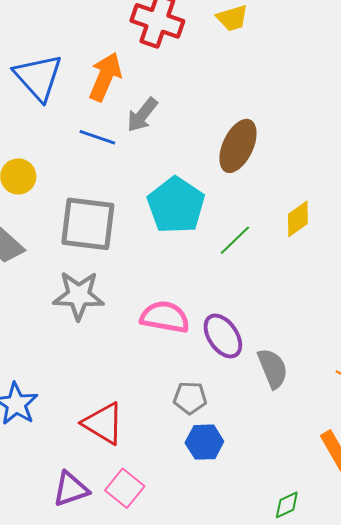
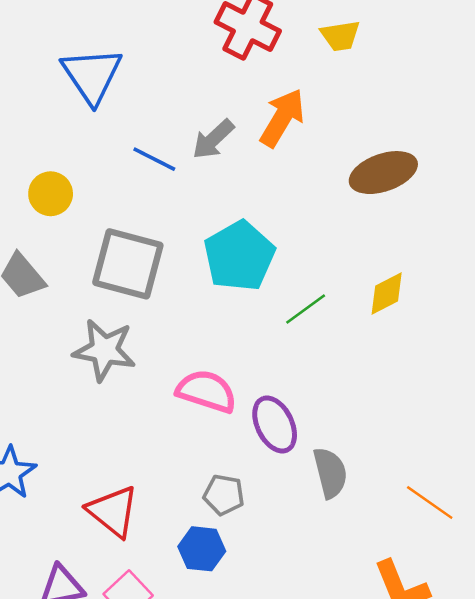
orange arrow: (105, 77) -> (282, 118), moved
brown ellipse: (238, 146) -> (383, 173), moved, turned 38
blue hexagon: (204, 442) -> (202, 549), moved

